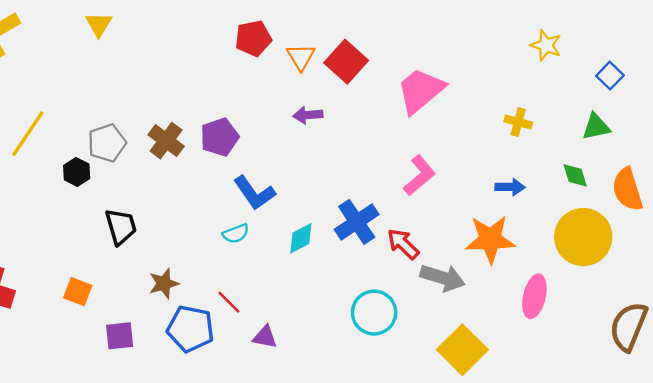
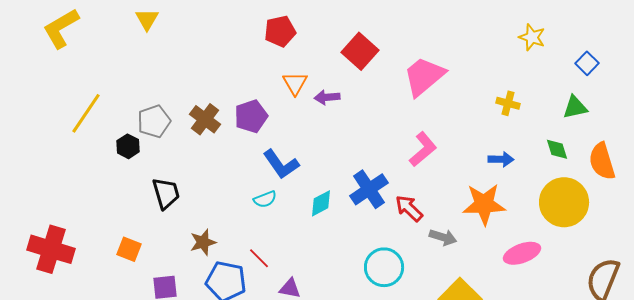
orange triangle: (301, 57) -> (295, 83), moved
gray arrow: (443, 278) -> (443, 237), size x0.7
pink ellipse: (534, 296) -> (522, 253), turned 57

